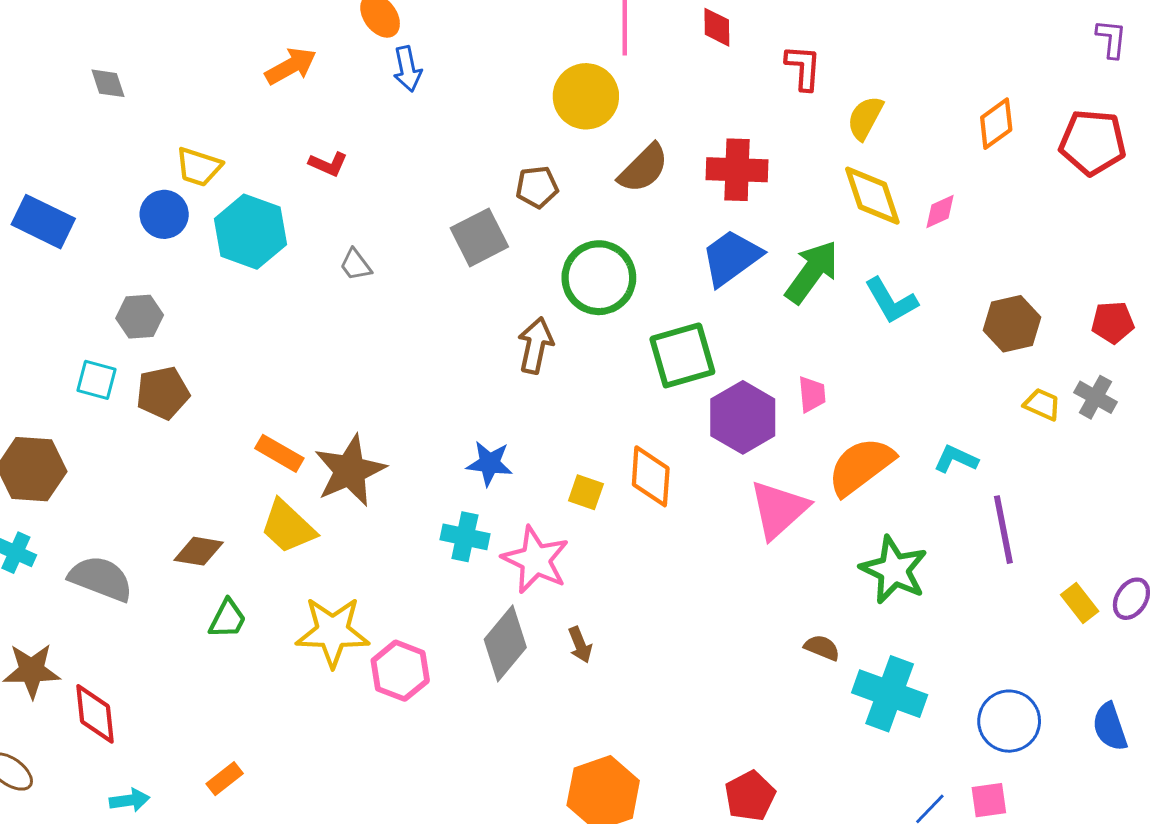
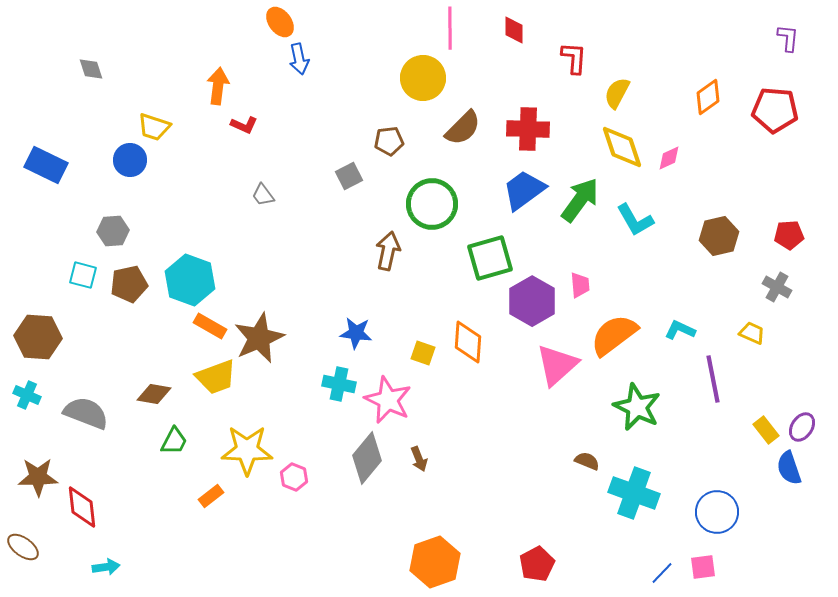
orange arrow: (291, 66) -> (218, 86), moved, turned -54
cyan hexagon: (250, 232) -> (190, 280), moved
gray square: (479, 237) -> (349, 176), size x0.7
yellow trapezoid: (1042, 404) -> (752, 333), moved
yellow trapezoid: (288, 527) -> (216, 377), turned -63
pink hexagon: (400, 671) -> (294, 477), size x0.7
blue semicircle: (1110, 727) -> (789, 468), moved
orange rectangle: (225, 779) -> (211, 496), moved

